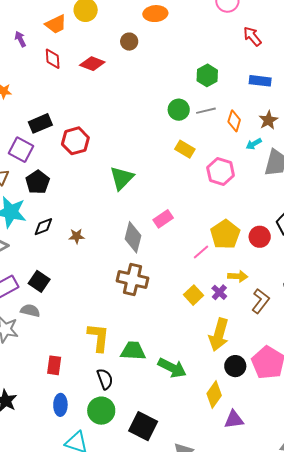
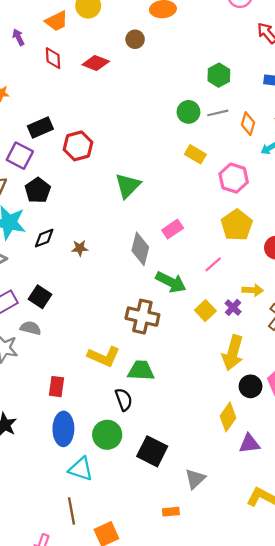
yellow pentagon: (225, 234) -> (237, 225), moved
brown cross: (132, 280) -> (142, 317), moved
yellow L-shape: (98, 337) -> (104, 356), turned 108
green arrow: (172, 368) -> (171, 282), moved
black semicircle: (105, 379) -> (124, 399), moved
blue ellipse: (60, 405) -> (63, 429), size x1.4

